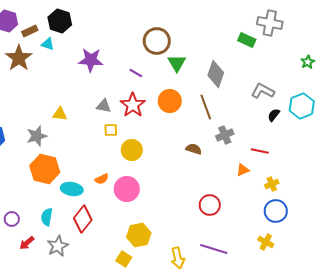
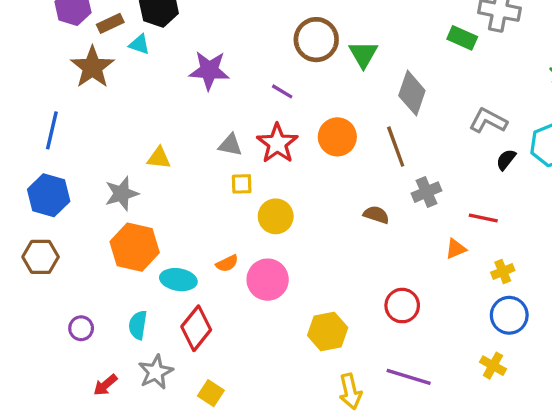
green triangle: (177, 63) -> (363, 54), moved
yellow hexagon: (139, 235) -> (328, 331), moved
red arrow: (27, 243) -> (105, 385), moved
yellow square: (124, 259) -> (211, 393), moved

